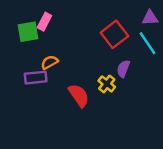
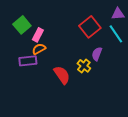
pink rectangle: (44, 22) -> (38, 35), moved
green square: (28, 32) -> (22, 25), turned -30

